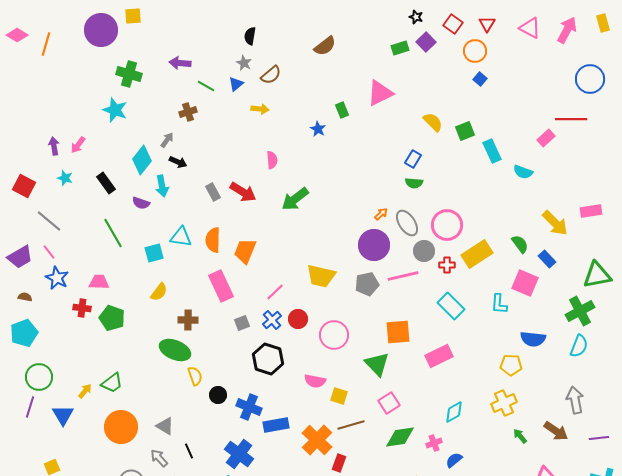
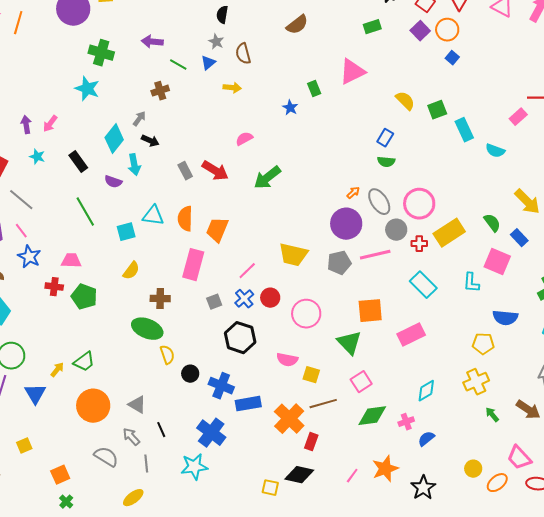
purple square: (426, 42) -> (420, 31), moved
brown semicircle: (271, 75) -> (243, 54), turned 115
pink semicircle: (272, 160) -> (244, 139), turned -114
pink rectangle: (221, 286) -> (193, 265), turned 40

